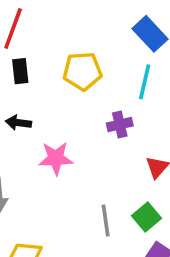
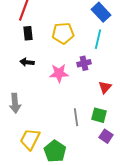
pink star: (56, 158) -> (59, 73), moved
green square: (146, 217) -> (99, 115), turned -35

